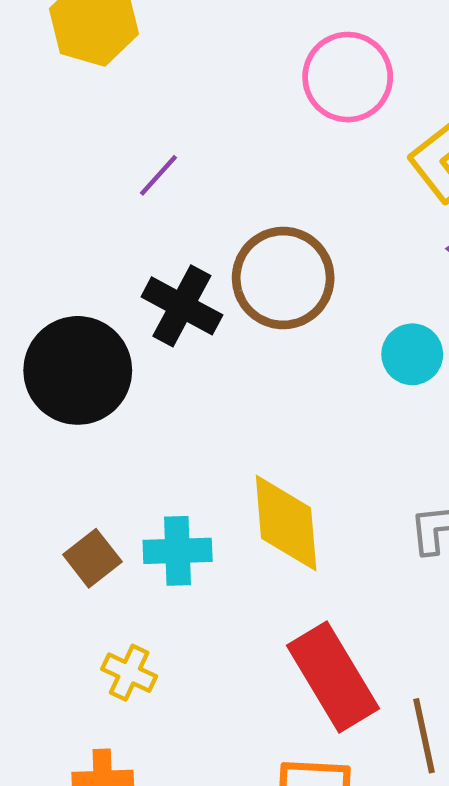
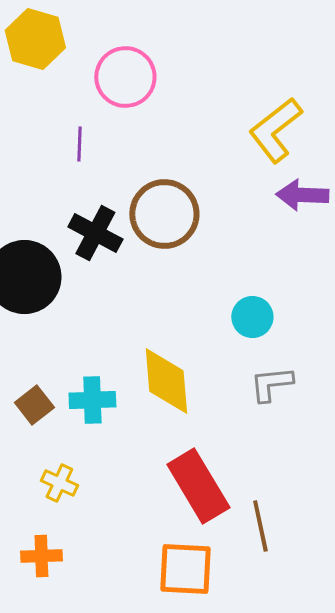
pink circle: (348, 77) -> (125, 77), moved
purple line: (158, 175) -> (79, 144), turned -40
cyan circle: (412, 354) -> (252, 317), moved

